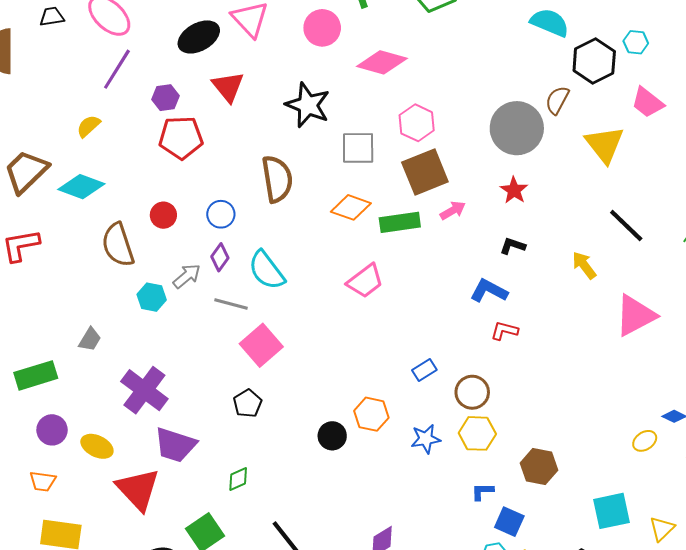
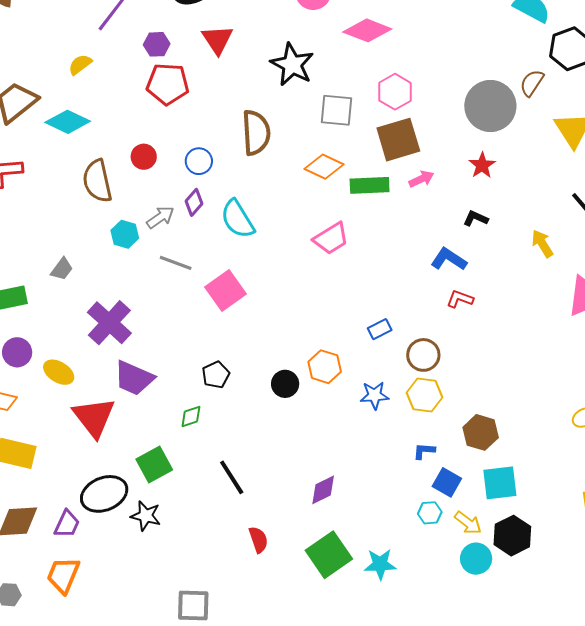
gray line: (231, 304) -> (176, 263), moved
black pentagon: (248, 403) -> (216, 375), moved
cyan square: (612, 511) -> (500, 483), moved

